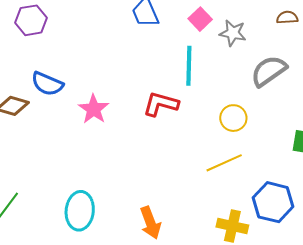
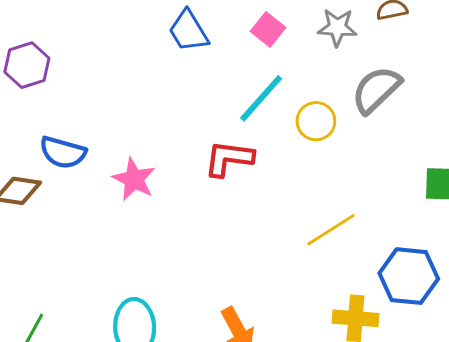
gray star: (233, 33) -> (337, 27), moved
cyan line: (189, 66) -> (261, 98), turned 48
yellow circle: (233, 118) -> (316, 121), moved

